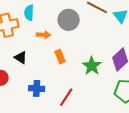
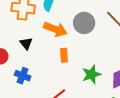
orange arrow: (44, 35) -> (55, 29), size x1.6
blue cross: (37, 88) -> (23, 76), moved

